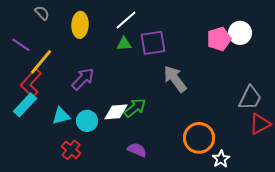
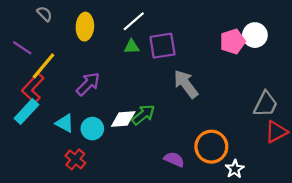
cyan triangle: (61, 116) -> (65, 123), turned 42
purple semicircle: (137, 150) -> (174, 159), moved

